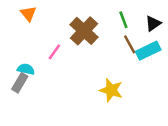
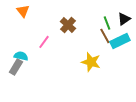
green line: (123, 20) -> (107, 23), moved
brown cross: (84, 31) -> (68, 25), size x0.7
yellow star: (111, 90) -> (91, 62), moved

